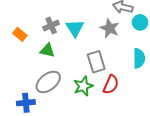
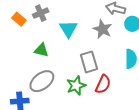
gray cross: (51, 25) -> (41, 13), moved
orange rectangle: (20, 34) -> (19, 19), moved

